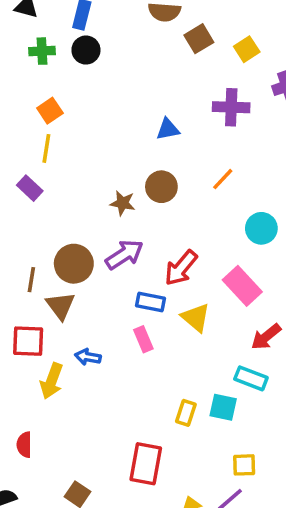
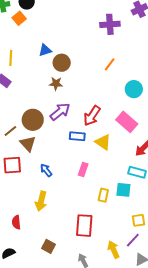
orange square: (50, 111) -> (19, 18), moved
blue triangle: (168, 129) -> (45, 50), moved
brown circle: (161, 187) -> (62, 63), moved
brown line: (31, 280) -> (10, 131), turned 48
pink rectangle: (143, 339) -> (83, 169), moved, turned 48
blue arrow: (88, 357) -> (46, 170), turned 48
yellow arrow: (52, 381) -> (41, 201), moved

